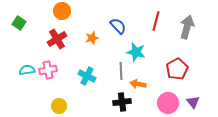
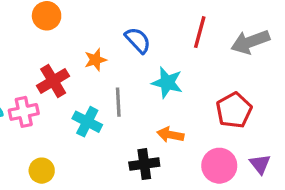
gray arrow: (187, 27) -> (250, 42), turned -125
red cross: (57, 39) -> (53, 81), moved
gray line: (121, 71) -> (118, 102), moved

